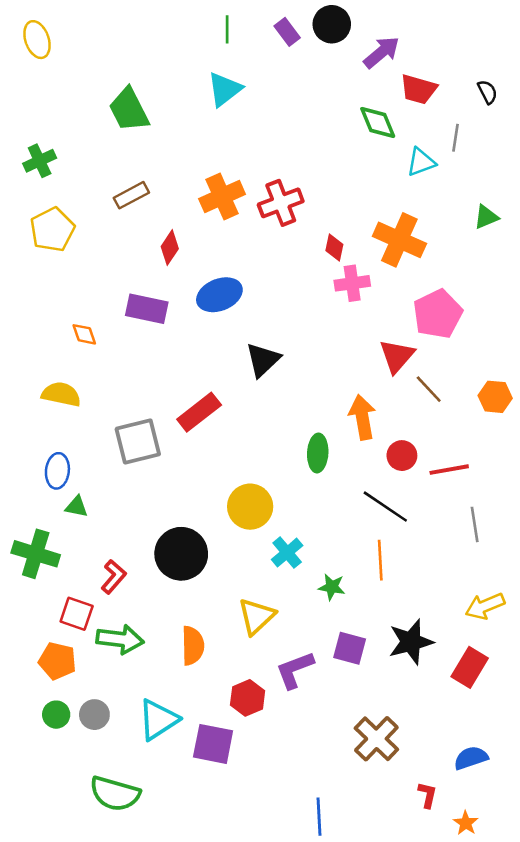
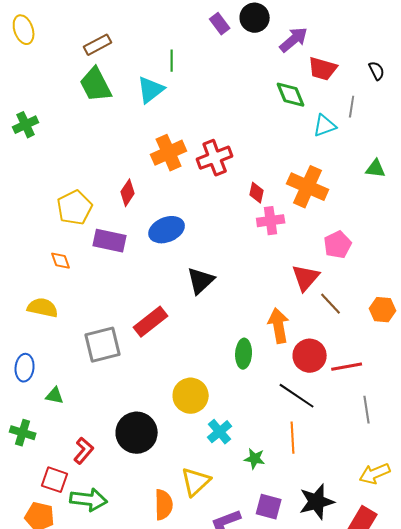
green line: (227, 29) -> (172, 61), moved
cyan triangle: (225, 89) -> (151, 90), moved
brown rectangle: (131, 195) -> (98, 45), moved
green triangle: (486, 217) -> (376, 169), turned 30
yellow pentagon: (52, 230) -> (75, 208), moved
pink pentagon: (438, 314) -> (338, 245), size x0.7
red circle: (402, 456) -> (310, 356), size x1.4
blue ellipse: (57, 471) -> (25, 368), moved
green cross: (36, 554) -> (23, 433), size x0.7
orange semicircle: (193, 646) -> (164, 505), moved

